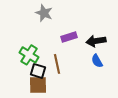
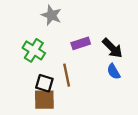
black arrow: (96, 41) -> (112, 48), turned -126
green cross: (29, 55) -> (34, 50), moved

